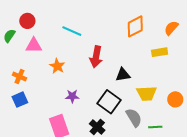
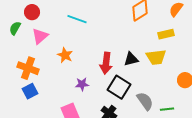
pink triangle: (34, 45) -> (40, 36), turned -36
red arrow: (96, 57) -> (106, 63), moved
orange cross: (19, 76) -> (28, 68), size x1.5
yellow trapezoid: (147, 93) -> (156, 57), moved

